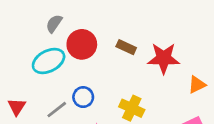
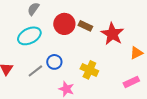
red circle: (82, 44) -> (64, 24), moved
red star: (164, 58) -> (112, 34), turned 30

